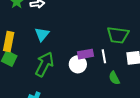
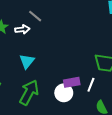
white line: (104, 56) -> (91, 85), turned 32

